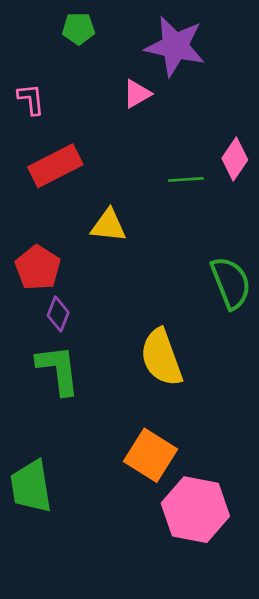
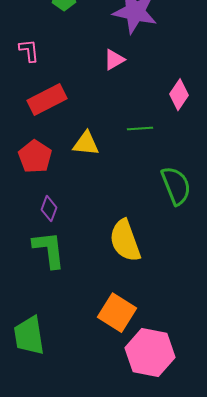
pink triangle: (137, 94) -> (114, 60), moved
green line: (186, 179) -> (140, 129), moved
red pentagon: (38, 268) -> (35, 157), moved

